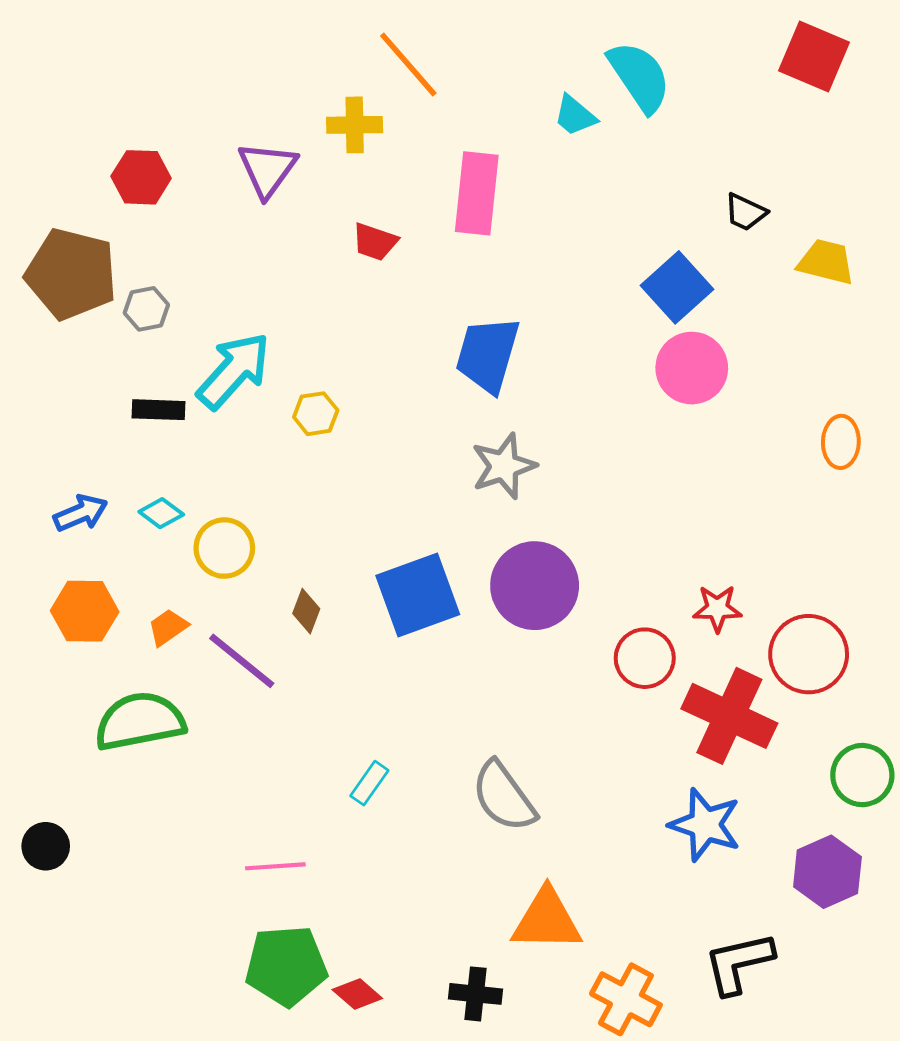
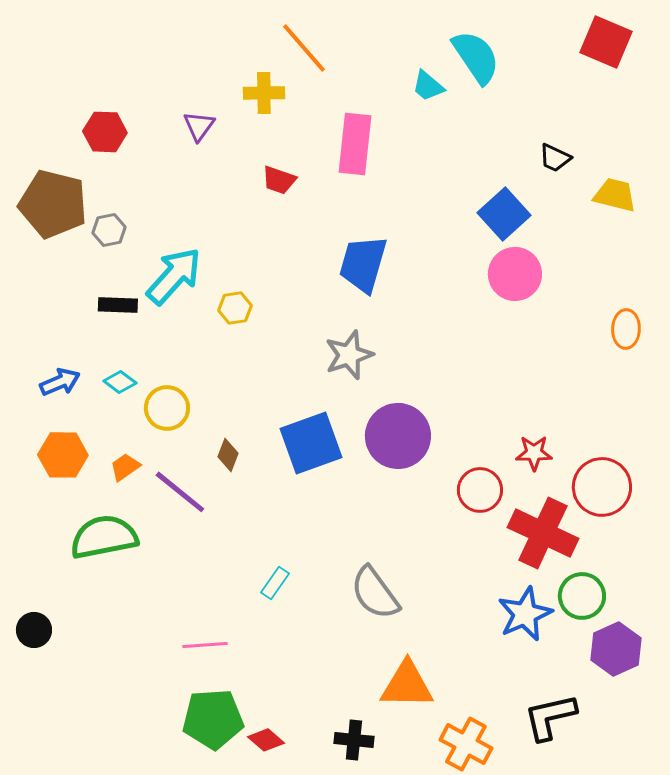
purple triangle: (267, 169) -> (199, 126), size x0.7
gray star: (504, 466) -> (349, 355), moved
green circle: (862, 775) -> (582, 596), moved
blue star: (705, 825) -> (525, 614), turned 30

